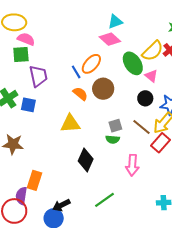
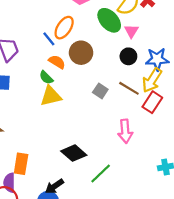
pink triangle: (151, 76) -> (131, 31), turned 32
gray square: (115, 126) -> (100, 91), turned -32
green semicircle: (113, 139) -> (46, 77), moved, turned 48
black diamond: (86, 160) -> (74, 153), moved, turned -65

